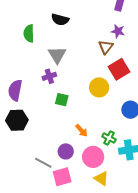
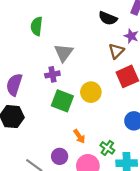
black semicircle: (60, 20) -> (108, 18), moved
yellow circle: (99, 87) -> (91, 92), moved
green square: (62, 100) -> (62, 101), size x1.5

